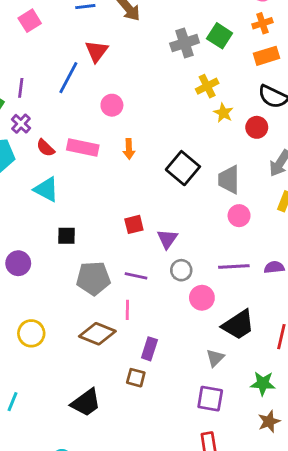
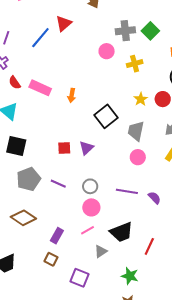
pink circle: (112, 105) -> (107, 51), moved
yellow star: (223, 113) -> (141, 99), moved
black square: (66, 236) -> (16, 146), size x1.5
purple triangle: (167, 239) -> (86, 148), moved
purple semicircle: (274, 267) -> (154, 198), turned 40
gray pentagon: (93, 278) -> (29, 179), turned -30
pink circle: (202, 298) -> (91, 207), moved
pink line: (127, 310) -> (87, 230), moved, turned 48
brown square: (136, 378) -> (51, 259), moved
purple square: (210, 399) -> (79, 278), moved

